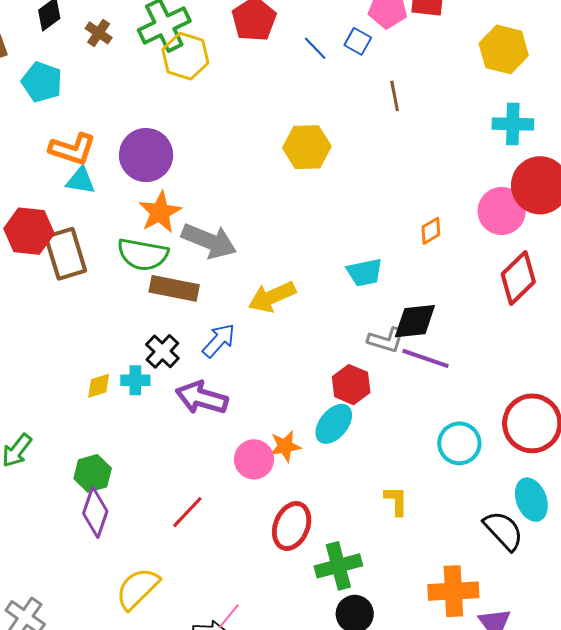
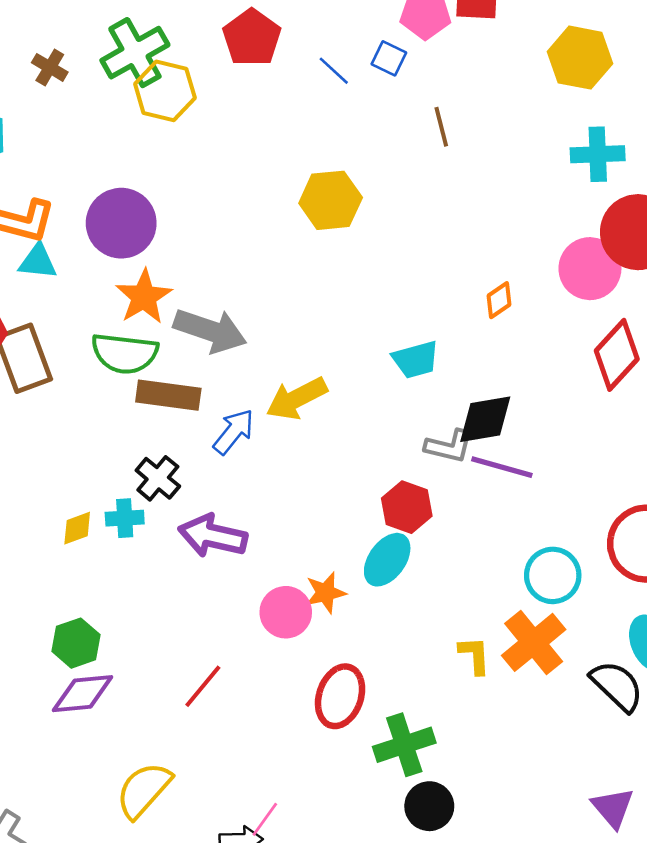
blue arrow: (219, 340) -> (234, 432), moved
purple diamond: (95, 512) -> (83, 694), turned 69
orange cross: (453, 591) -> (534, 642), moved, turned -33

